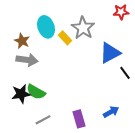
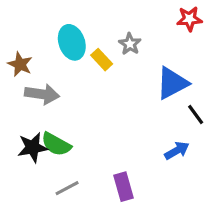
gray star: (83, 28) -> (130, 44), size x0.6
brown star: (22, 41) -> (20, 64), moved
blue arrow: (111, 112) -> (177, 151), moved

